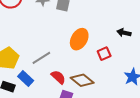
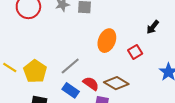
black arrow: (124, 33) -> (153, 27), turned -56
blue rectangle: (26, 79) -> (71, 90), moved

